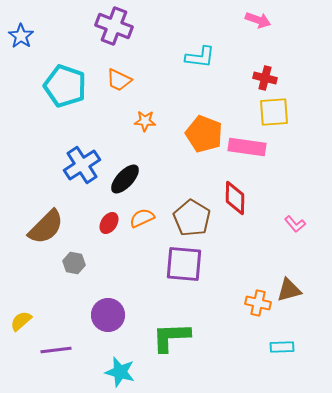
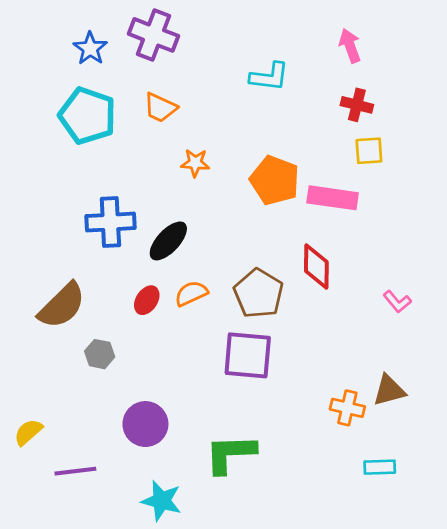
pink arrow: (258, 20) -> (350, 46), moved, turned -130
blue star: (21, 36) -> (90, 48), moved
yellow square: (274, 112) -> (369, 151), size x0.7
blue cross: (82, 165) -> (110, 222), turned 30

